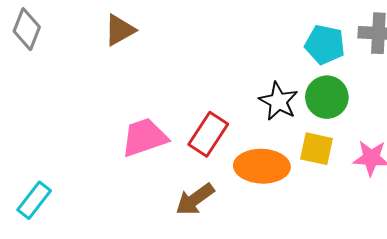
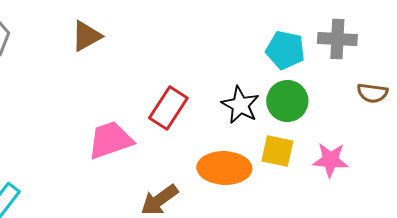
red rectangle: (208, 134) -> (168, 108), moved

